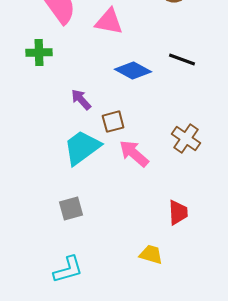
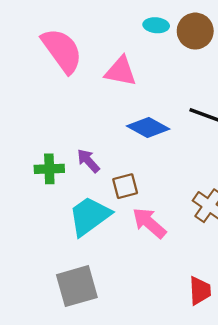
green cross: (39, 52) -> (49, 169), moved
gray square: (71, 208) -> (77, 286), size x1.5

